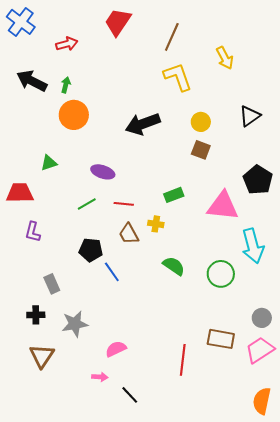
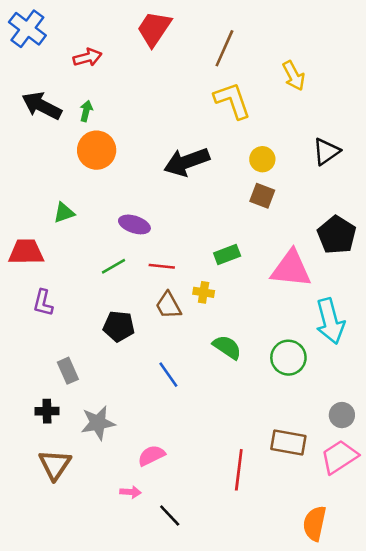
blue line: (112, 272) -> (168, 375), moved
orange semicircle: (262, 401) -> (315, 523), moved

